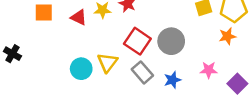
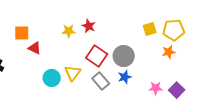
red triangle: (79, 17) -> (35, 48), moved
pink star: (209, 70) -> (156, 88), moved
blue star: (172, 80) -> (125, 77), moved

